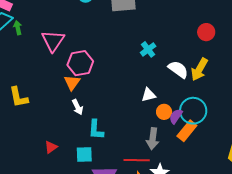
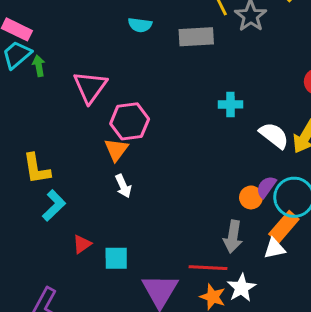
cyan cross: (148, 49) -> (230, 104), turned 35
white triangle: (148, 95) -> (274, 249), moved
purple semicircle: (176, 116) -> (266, 187), moved
cyan L-shape: (96, 130) -> (54, 205), moved, turned -140
cyan square: (84, 154) -> (116, 258), moved

